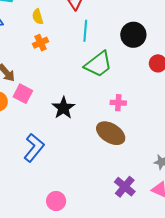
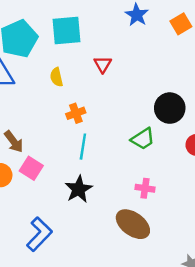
cyan line: (85, 31) -> (83, 147), moved
orange cross: (41, 43) -> (76, 113), moved
green trapezoid: (98, 64) -> (143, 139), moved, size x0.7

